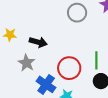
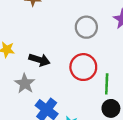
red circle: (69, 68) -> (83, 67), moved

